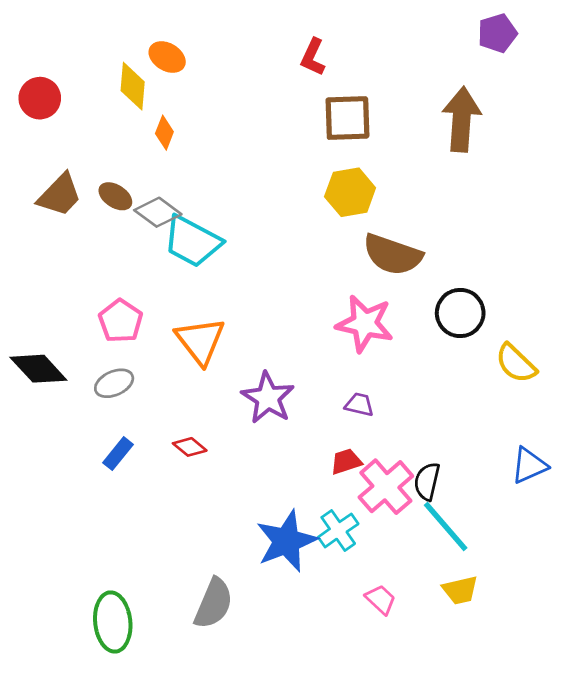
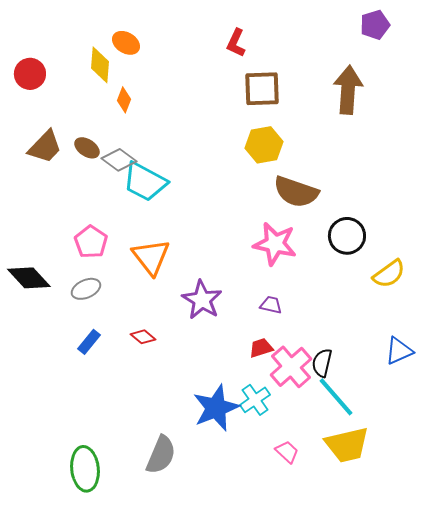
yellow semicircle: (516, 363) -> (389, 274), turned -80
yellow trapezoid: (460, 590) -> (347, 445), size x1.6

